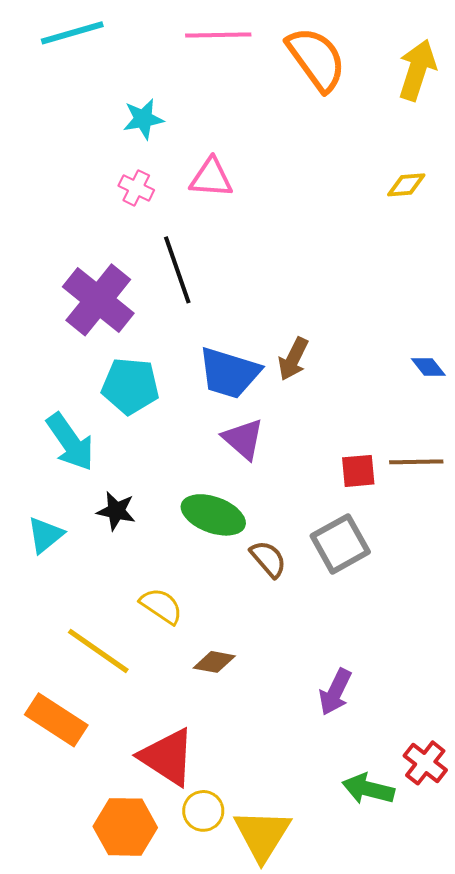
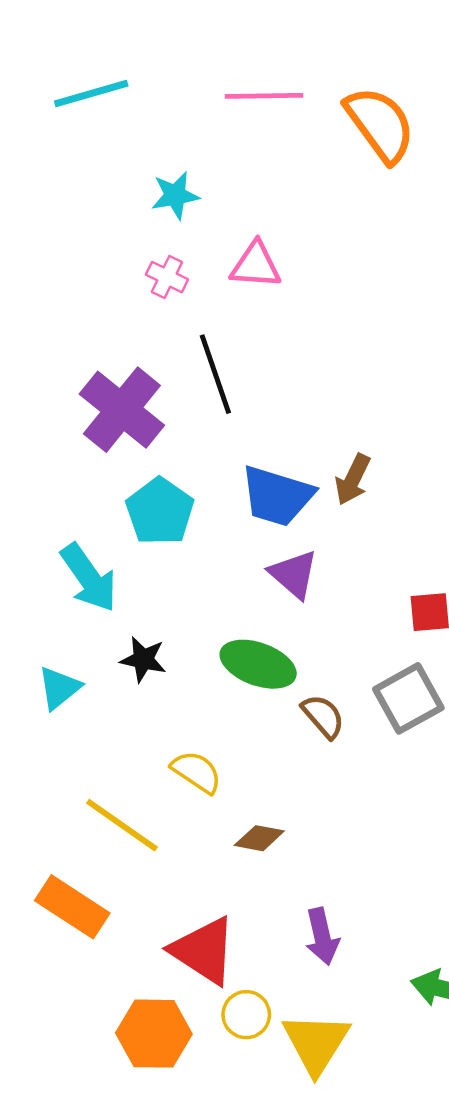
cyan pentagon: (130, 386) -> (160, 511), turned 30
purple arrow: (335, 692) -> (322, 936), moved, turned -39

